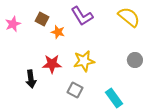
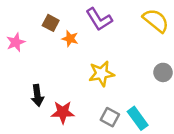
pink star: (13, 24) -> (16, 42), moved
red star: (52, 64) -> (63, 112), moved
gray square: (75, 90) -> (110, 117), moved

